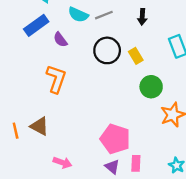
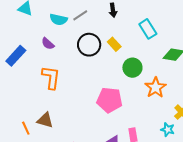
blue rectangle: (36, 25) -> (16, 56), moved
pink pentagon: (115, 139) -> (109, 100), moved

